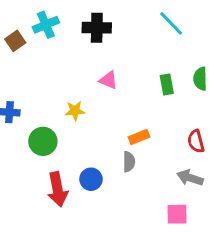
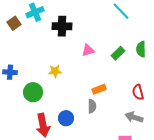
black cross: (97, 28) -> (62, 26), moved
pink triangle: (108, 80) -> (88, 50), moved, turned -40
green rectangle: (167, 85) -> (118, 53), turned 56

